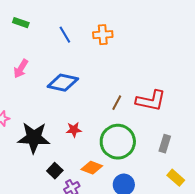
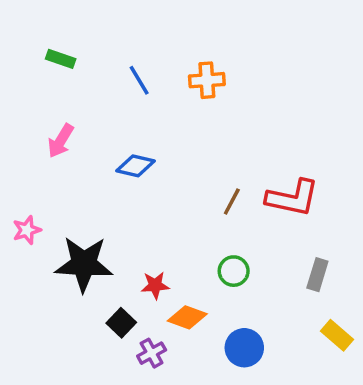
blue diamond: (63, 83) -> (136, 166), size x0.7
red star: (74, 130) -> (155, 285), moved
green circle: (118, 142) -> (234, 271), size x0.5

